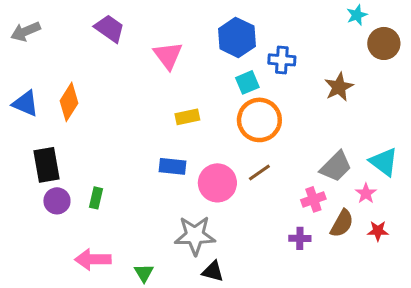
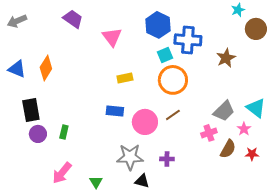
blue cross: (282, 60) -> (188, 40), size x1.5
purple cross: (300, 238) -> (167, 159), moved
pink arrow: (93, 259) -> (62, 173), turned -50

